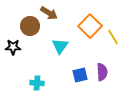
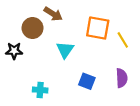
orange square: (90, 26) -> (98, 28), turned -35
purple semicircle: (102, 72) -> (122, 78), moved
blue square: (80, 75) -> (87, 81), turned 35

